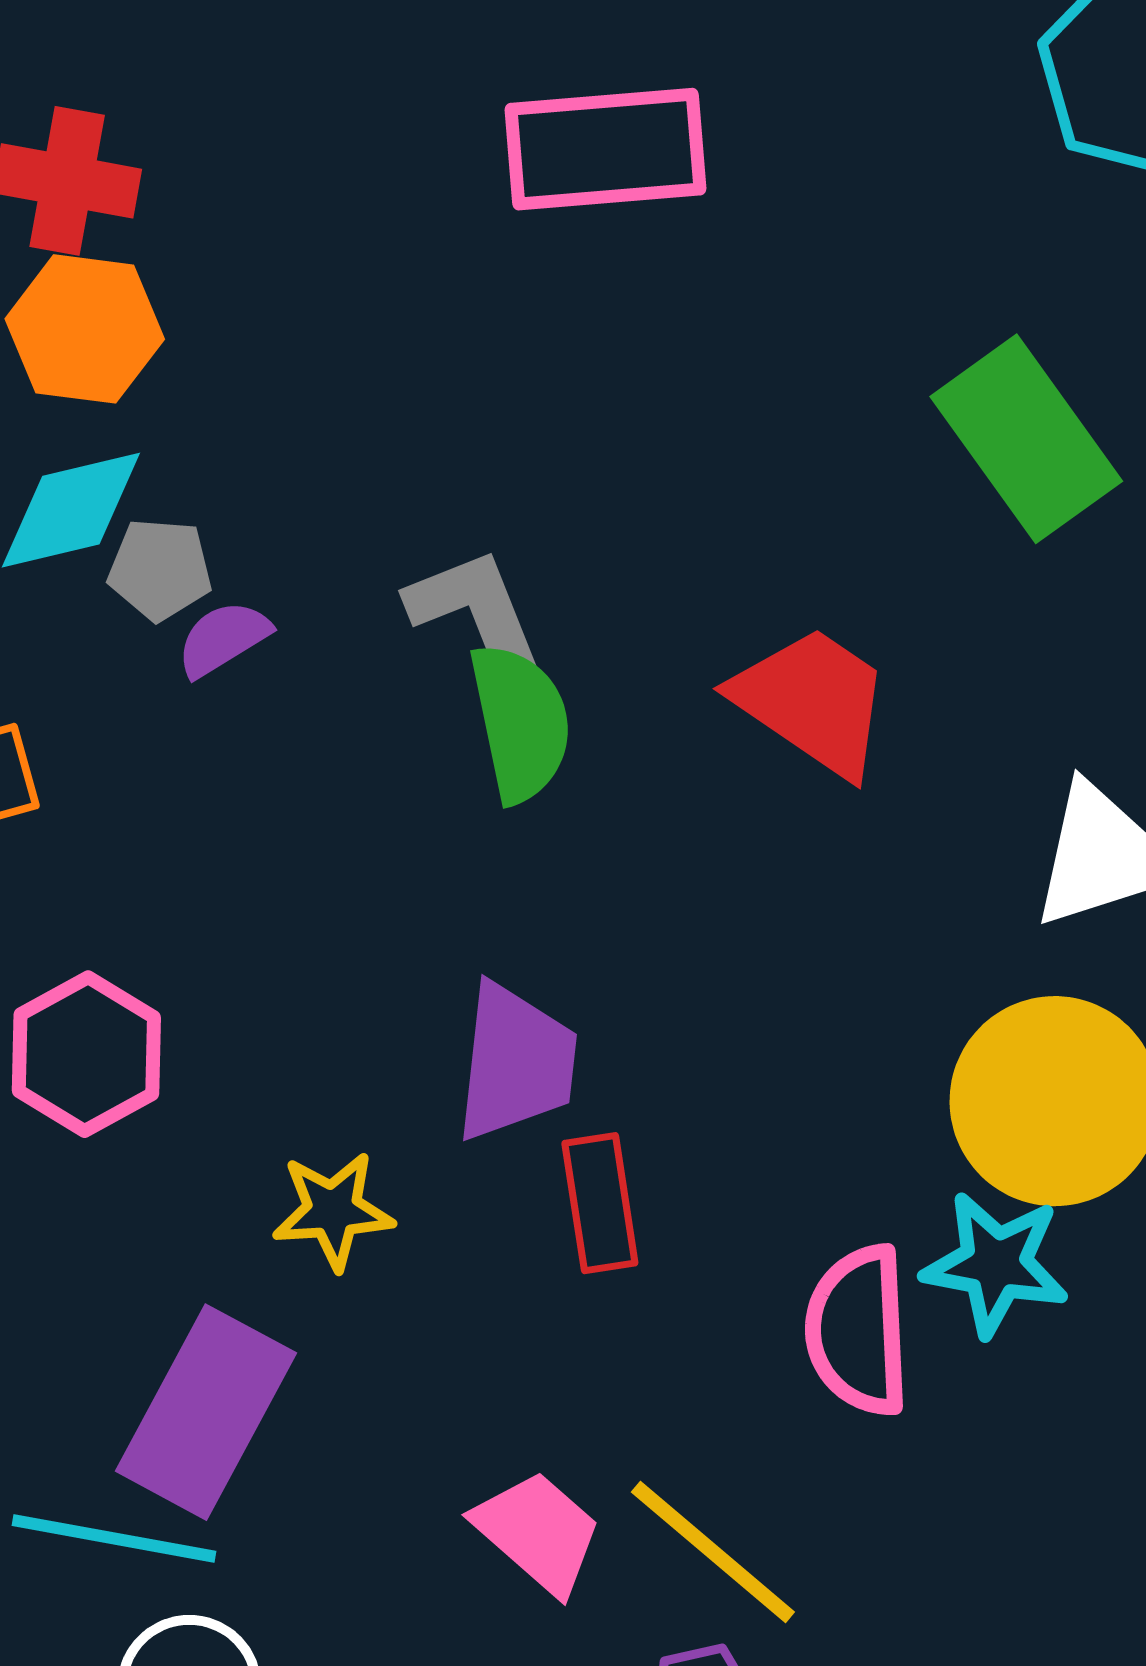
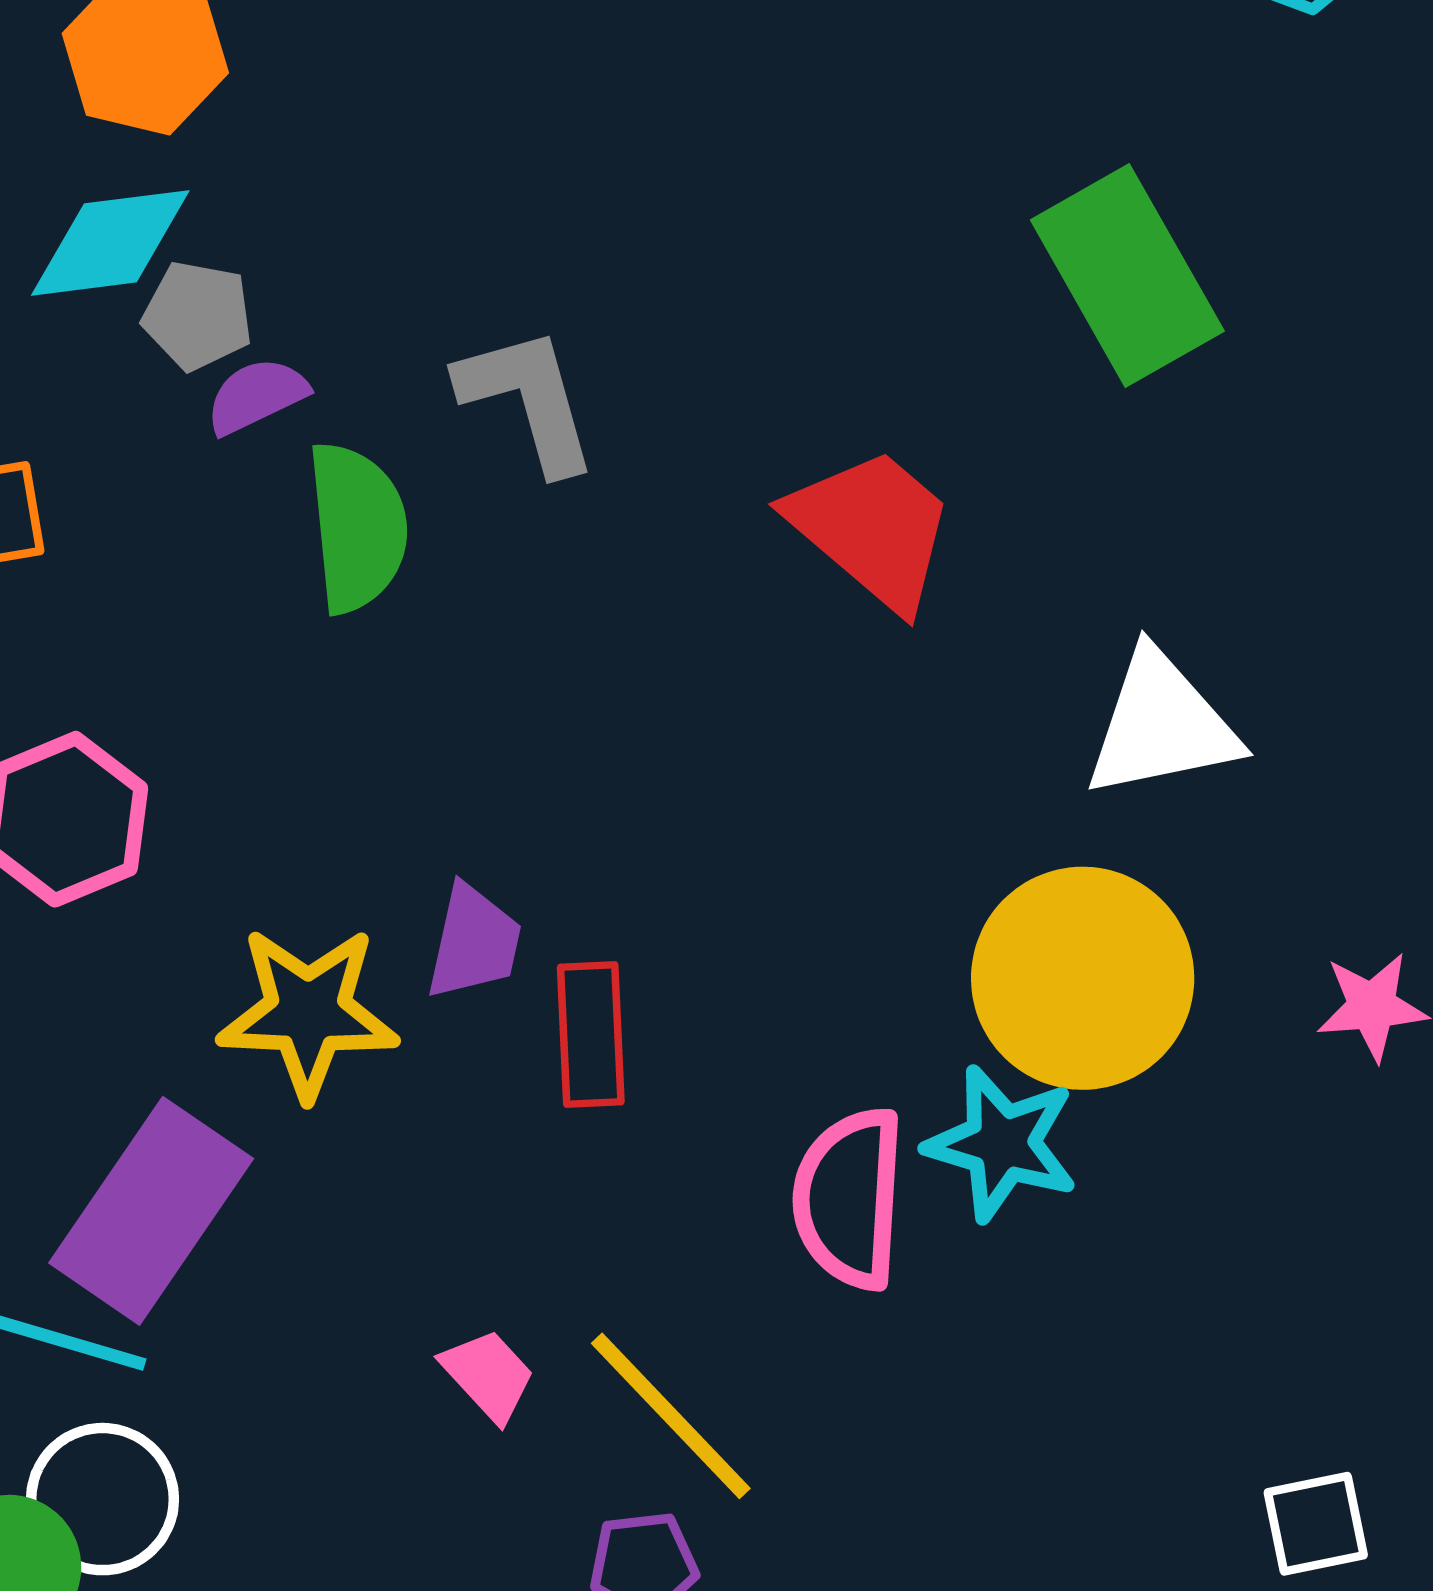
green semicircle: (520, 723) -> (357, 527), moved
purple trapezoid: (516, 1062) -> (474, 942), moved, size x0.7
yellow star: (333, 1211) -> (308, 1012), size x1.4
pink trapezoid: (538, 1532) -> (488, 1375), size x0.7

